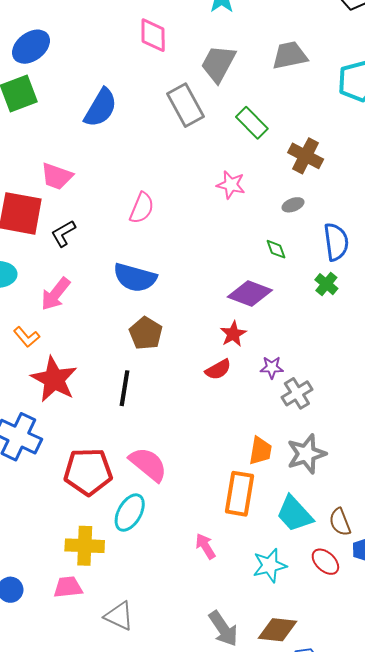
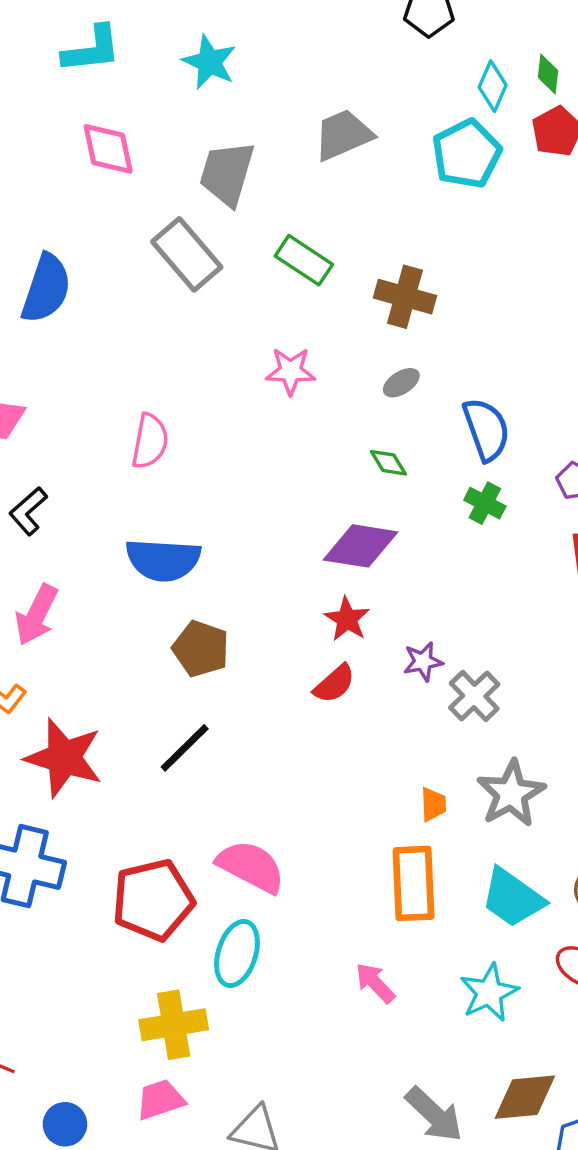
black line: (125, 388) -> (185, 748), turned 48
orange trapezoid: (260, 451) -> (433, 804), size x0.7

